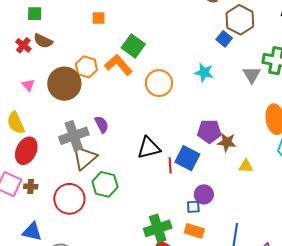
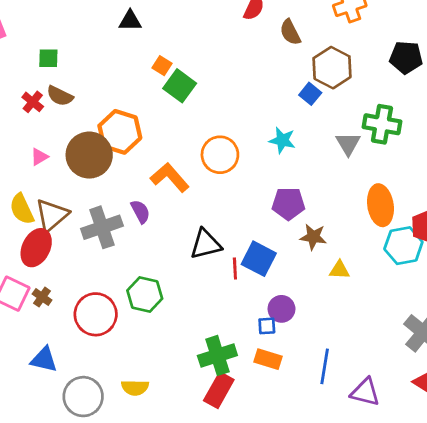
orange square: (99, 18) -> (162, 66), moved, turned 32
green square: (133, 46) -> (180, 86), moved
orange L-shape: (118, 65) -> (170, 177), moved
orange hexagon: (86, 67) -> (120, 132), size x1.4
pink triangle: (28, 85) -> (39, 157), turned 40
purple pentagon: (209, 131) -> (288, 204), moved
brown triangle: (85, 158) -> (52, 215), moved
brown cross: (31, 186) -> (42, 297), turned 32

